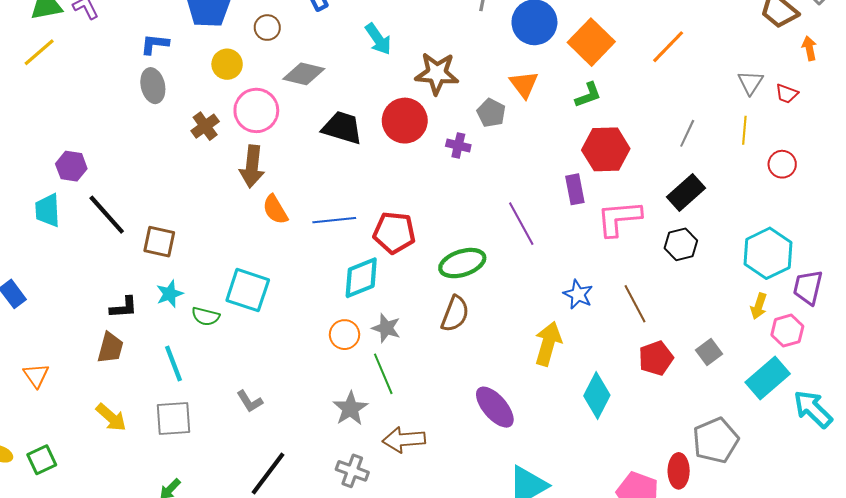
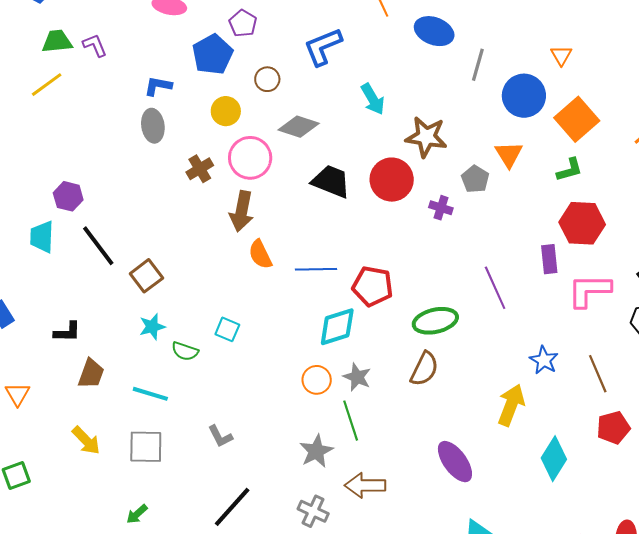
brown square: (159, 242) -> (146, 276), turned 36
cyan square: (248, 290) -> (227, 329), size x0.6
black L-shape: (124, 307) -> (67, 332), moved
cyan line: (174, 363) -> (150, 394), turned -57

